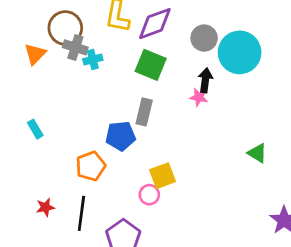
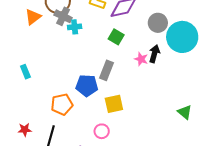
green square: (151, 65) -> (116, 37), size x0.7
pink star: (199, 97) -> (141, 59), moved
yellow square: (162, 176) -> (114, 104), moved

